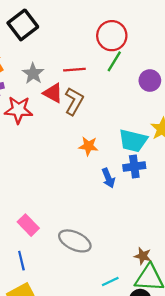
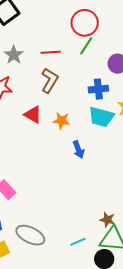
red triangle: (53, 93) -> (33, 115), moved
blue cross: (134, 167) -> (98, 89), moved
gray ellipse: (75, 241) -> (30, 235), moved

